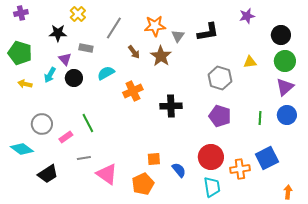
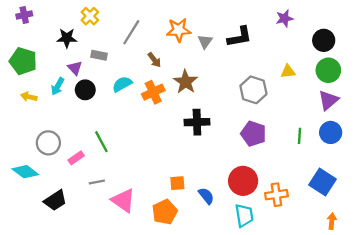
brown star: (161, 56) -> (185, 82), moved
orange cross: (133, 91) -> (153, 92), moved
blue square: (267, 158) -> (323, 182), moved, turned -30

